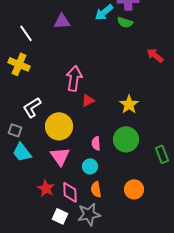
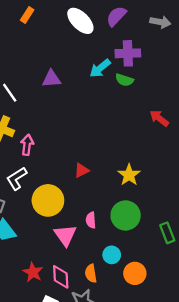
pink arrow: (74, 78) -> (27, 145), moved, size x0.7
pink triangle: (60, 156) -> (65, 235), moved
cyan circle: (90, 166) -> (112, 255), moved

